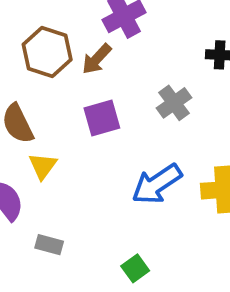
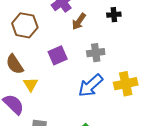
brown arrow: (97, 59) -> (79, 21), moved
gray cross: (174, 103) -> (96, 53), moved, turned 36

